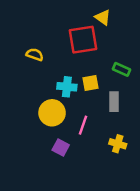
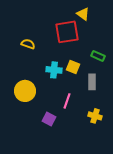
yellow square: (90, 83) -> (73, 67), turned 32
yellow circle: (52, 113) -> (25, 91), moved

